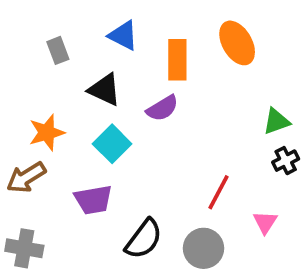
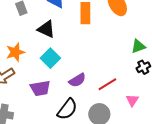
purple semicircle: (162, 108) -> (77, 80), moved
red line: (218, 192) -> (107, 84), turned 30

